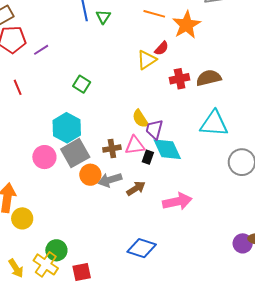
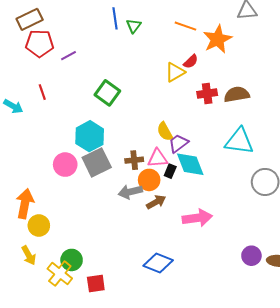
green square: (82, 84) -> (107, 93), size x1.4
purple trapezoid: (154, 129) -> (178, 143), turned 35
orange circle: (90, 175) -> (149, 180), moved
purple circle: (243, 243) -> (251, 256), moved
yellow arrow: (16, 268) -> (29, 255), moved

